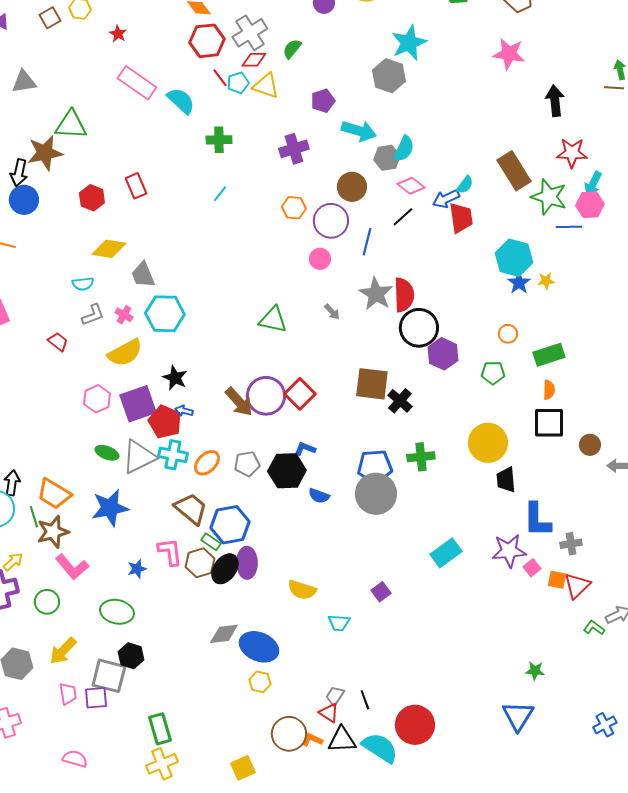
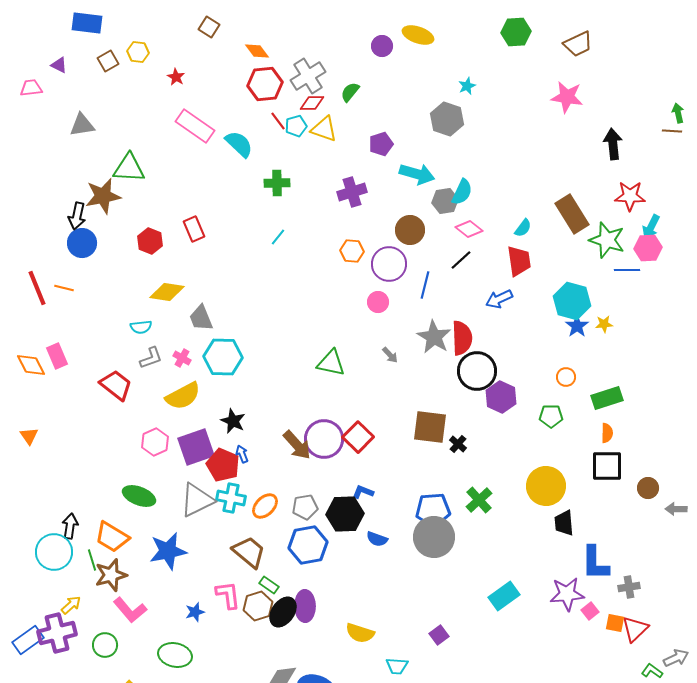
cyan star: (409, 43) -> (467, 86), size x0.5
blue arrow: (446, 199) -> (499, 299), moved
red trapezoid: (58, 342) -> (116, 385), size x1.6
black cross: (400, 401) -> (458, 444), size x0.7
blue arrow: (184, 411) -> (242, 454), turned 54
green ellipse: (107, 453) -> (139, 496), moved, size x1.4
green cross: (421, 457) -> (479, 500), turned -36
blue hexagon: (230, 525) -> (308, 545), moved

